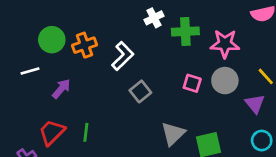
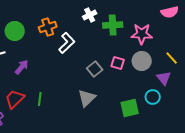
orange cross: (85, 45) -> (48, 27), moved
gray square: (140, 91) -> (95, 69), moved
gray triangle: (173, 134) -> (87, 98), moved
cyan circle: (262, 141) -> (153, 97), moved

